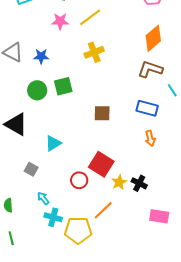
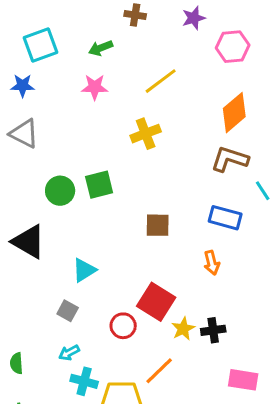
yellow line: (90, 17) -> (161, 81), moved
blue star: (41, 56) -> (23, 86), moved
orange arrow: (150, 138) -> (212, 263), moved
gray square: (31, 169) -> (68, 311), moved
black cross: (139, 183) -> (213, 330), turned -35
cyan arrow: (43, 198) -> (69, 353), turned -80

